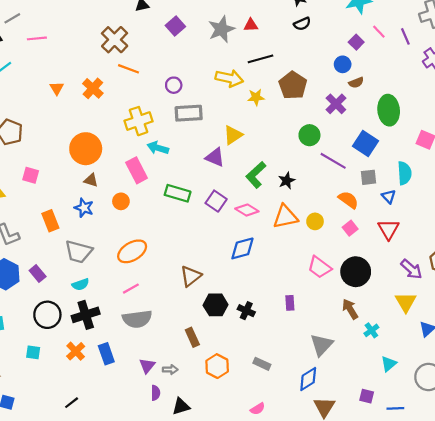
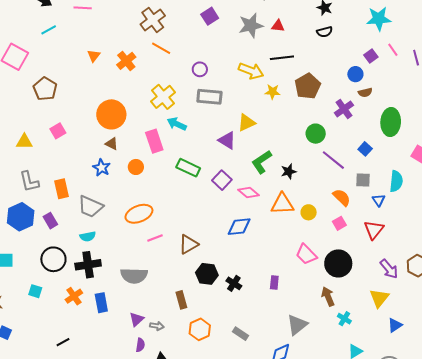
yellow cross: (139, 121) -> (163, 97), turned -30
blue square: (365, 144) -> (365, 149), size x0.6
pink square: (31, 175) -> (58, 131), turned 35
orange rectangle: (50, 221) -> (62, 189), moved
pink line: (131, 289) -> (155, 238), moved
cyan cross: (371, 330) -> (344, 319), turned -32

